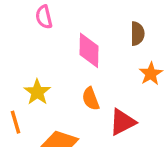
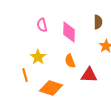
pink semicircle: (44, 17) -> (42, 25), moved
red triangle: (122, 122) -> (89, 75), turned 30

